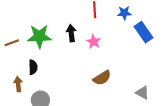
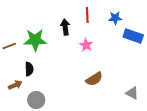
blue rectangle: (144, 32) -> (133, 36), turned -36
black arrow: (71, 33) -> (65, 27), moved
brown arrow: (18, 84) -> (15, 85), turned 72

